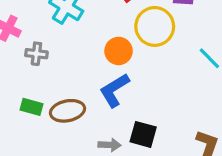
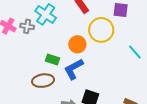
gray cross: (36, 54) -> (27, 26), moved
green rectangle: (32, 107) -> (53, 60), moved

